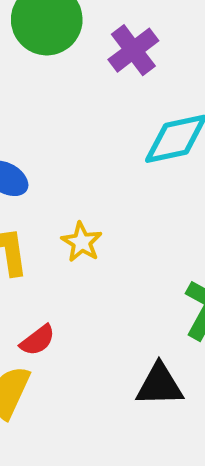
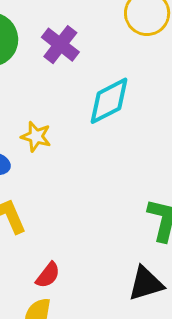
yellow star: (82, 242) -> (36, 137), moved

